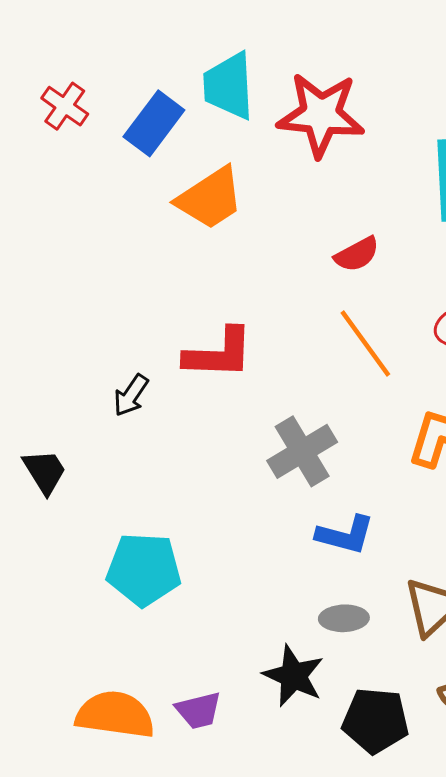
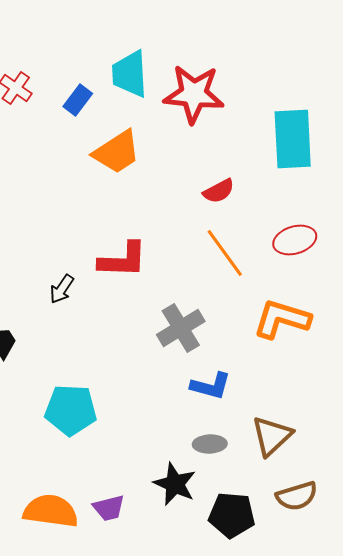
blue rectangle: (154, 123) -> (78, 100), size x0.7

